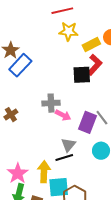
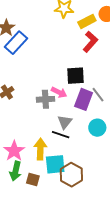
black square: (82, 75) -> (75, 76), moved
gray cross: (51, 103) -> (45, 99), moved
black line: (64, 157) -> (61, 135), turned 36

